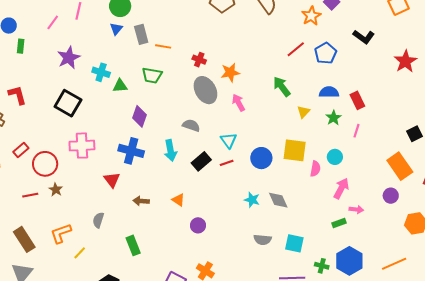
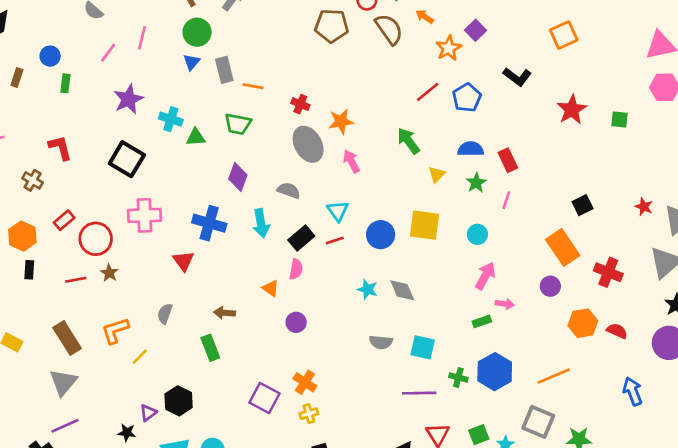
purple diamond: (139, 116) -> (238, 177), moved
pink semicircle: (315, 169) -> (296, 269), moved
brown arrow: (141, 201) -> (224, 313), moved

